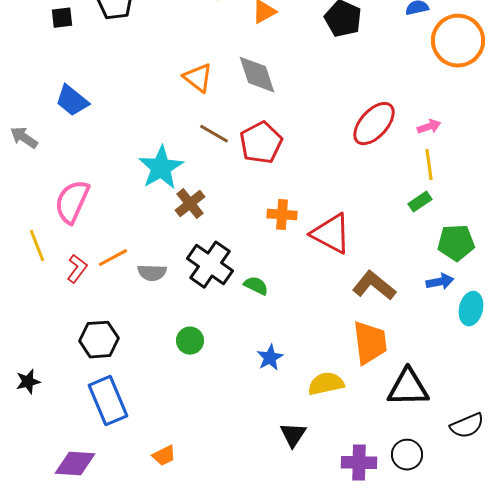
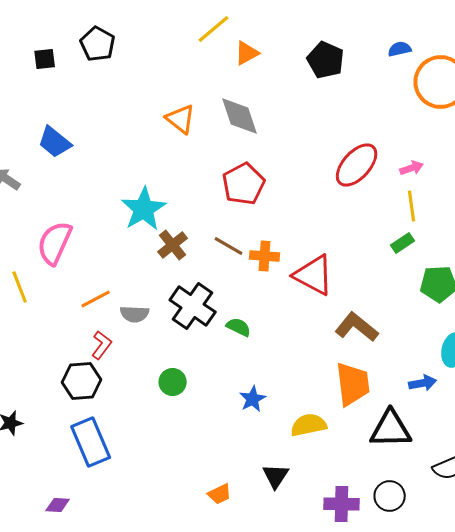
brown line: (214, 134) -> (229, 246), moved
red L-shape: (77, 269) -> (102, 345), moved
blue arrow: (440, 282) -> (423, 383), moved
orange trapezoid: (164, 456) -> (220, 494), moved
purple diamond: (75, 464) -> (58, 505), size x0.6

